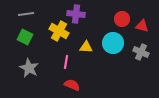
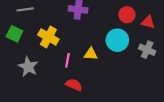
yellow cross: (59, 31) -> (48, 37), moved
green square: (25, 37) -> (14, 34), moved
yellow triangle: (86, 47) -> (91, 54), moved

